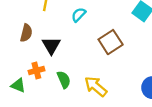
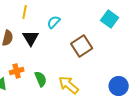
black triangle: (51, 45) -> (31, 38), moved

